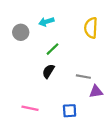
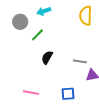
green line: (53, 49) -> (37, 35), moved

